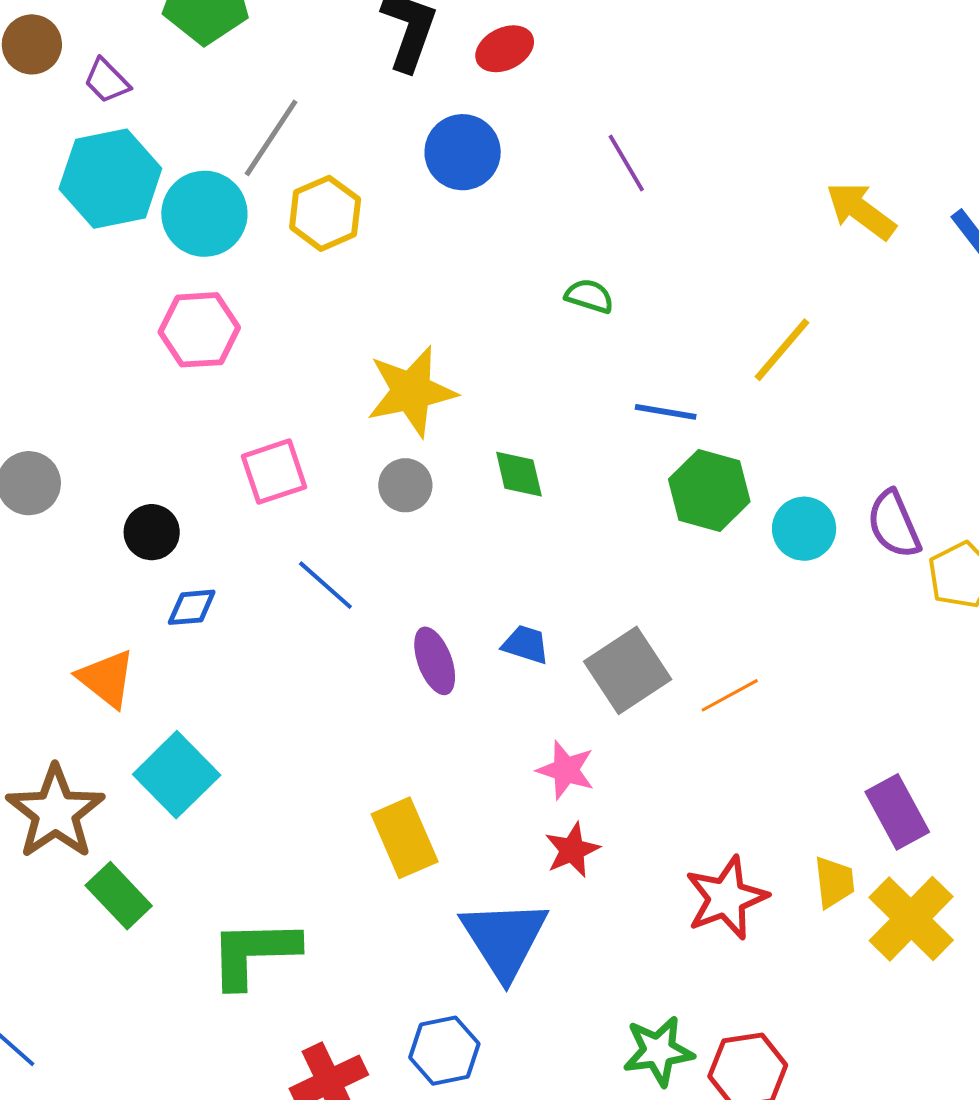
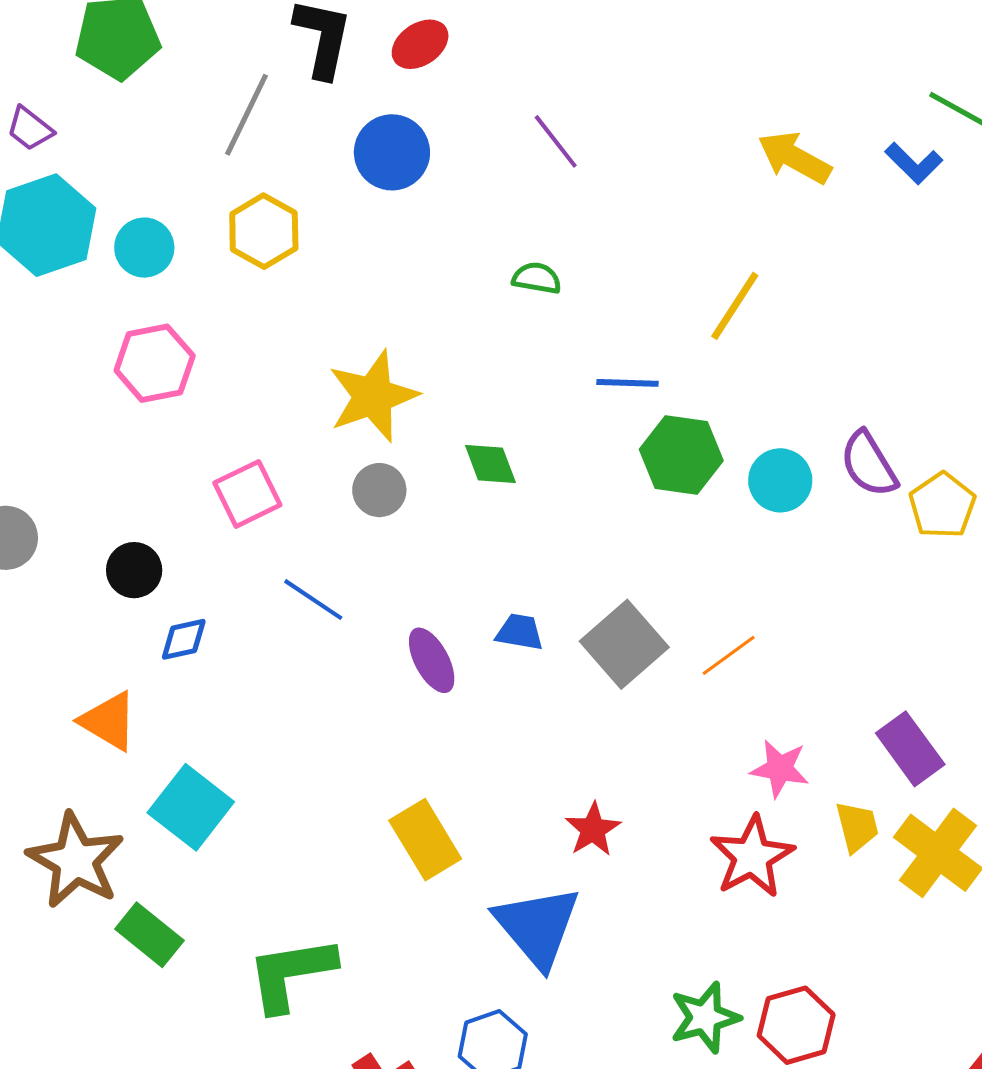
gray line: (271, 138) -> (246, 115), moved
cyan circle: (204, 214) -> (144, 248), size x0.7
pink star: (566, 770) -> (780, 769), moved

